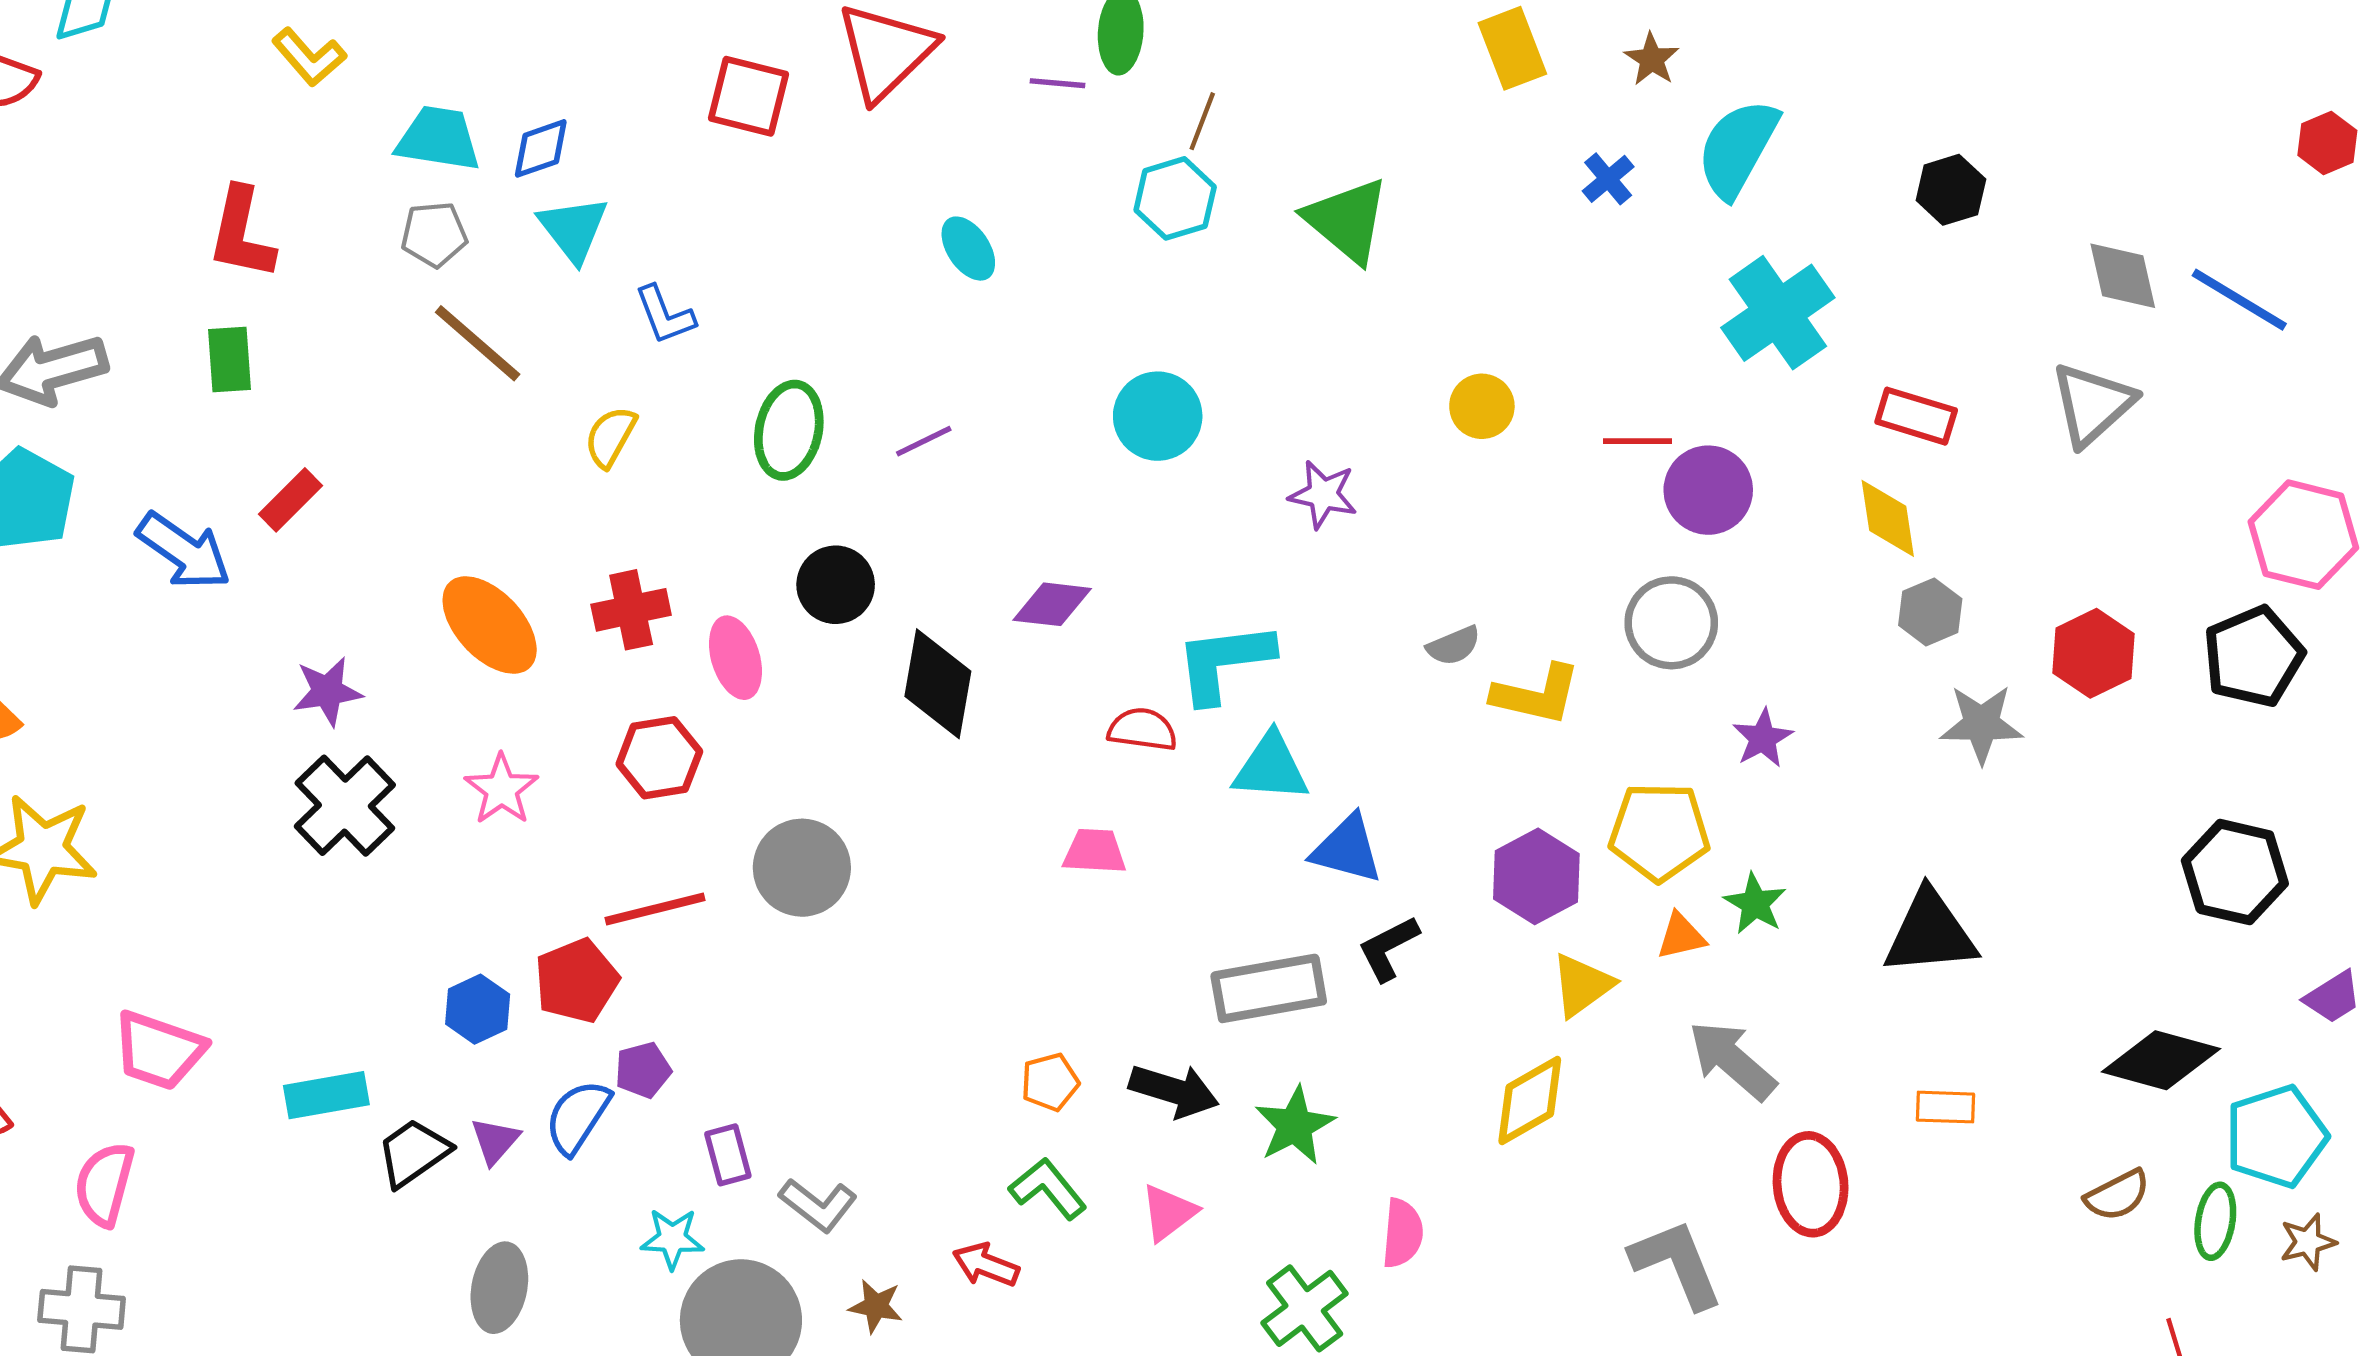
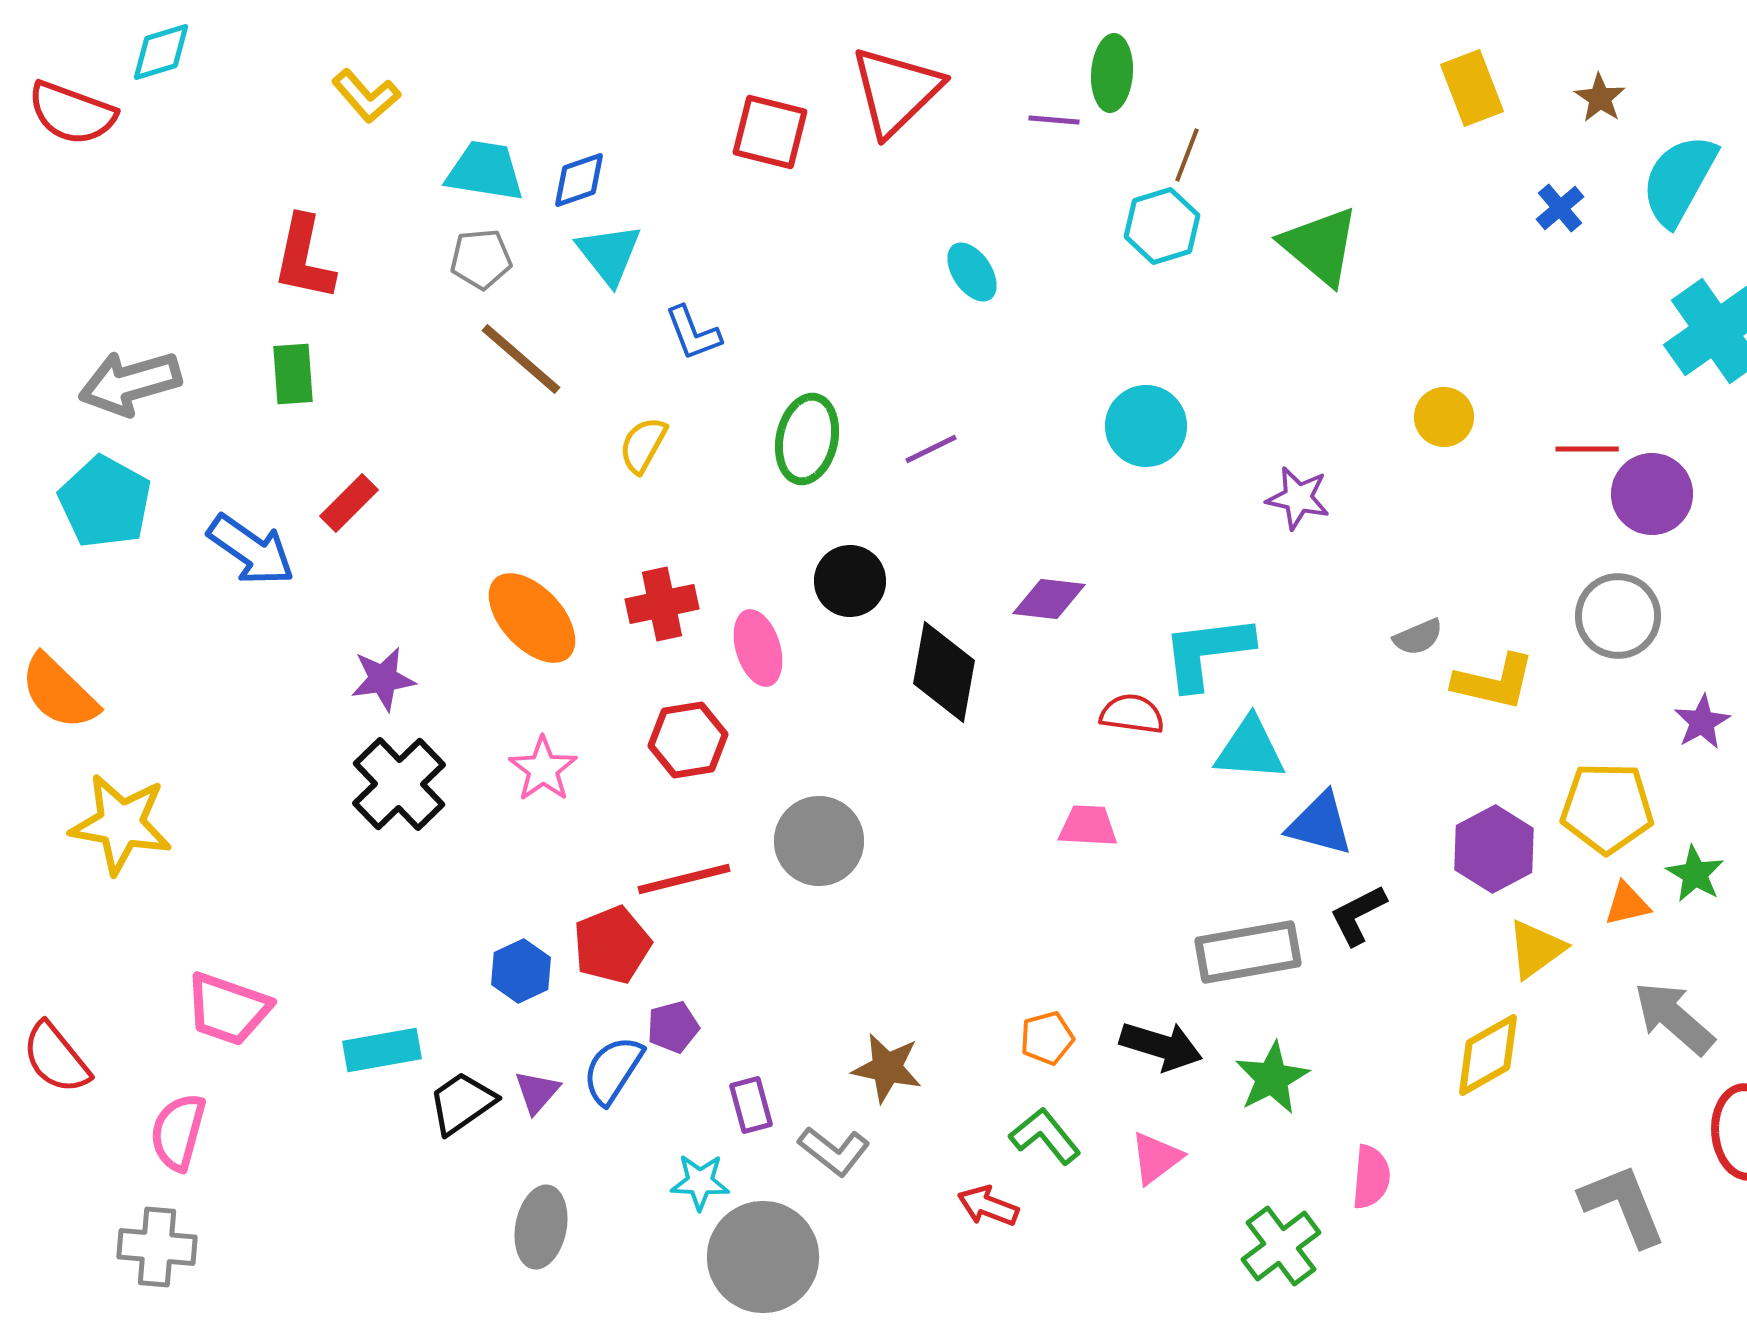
brown star: (876, 1306) -> (887, 1068), moved, size x1.4

